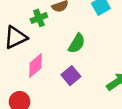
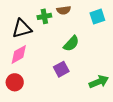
pink diamond: (36, 65) -> (19, 54), moved

